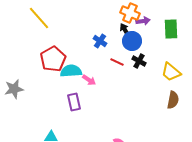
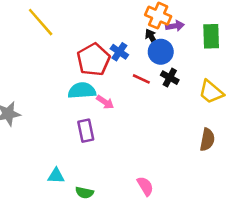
red pentagon: (53, 59) -> (94, 60), moved
brown semicircle: (173, 100) -> (207, 140), moved

